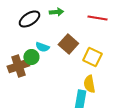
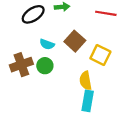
green circle: (31, 57) -> (45, 66), moved
yellow semicircle: (89, 84) -> (85, 81), moved

